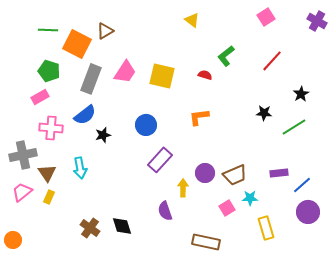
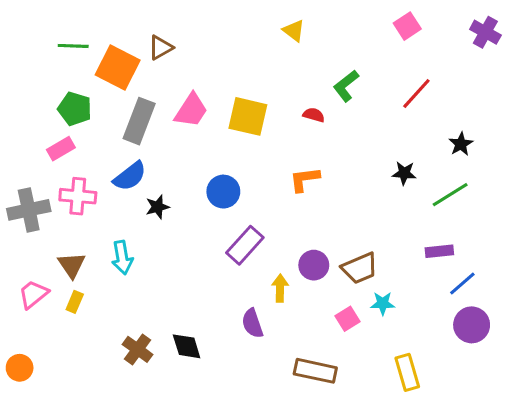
gray cross: (23, 155) -> (29, 210), moved
purple rectangle: (279, 173) -> (439, 251), moved
yellow rectangle: (266, 228) -> (407, 372), moved

